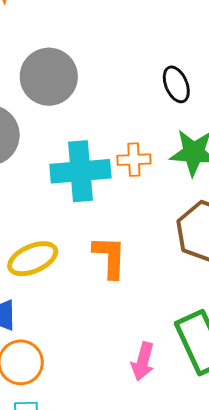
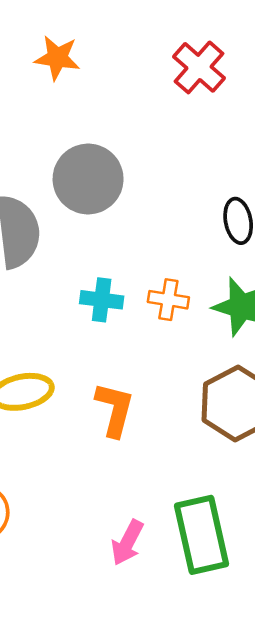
cyan cross: (80, 171) -> (102, 300), size x0.6

